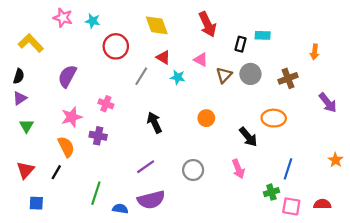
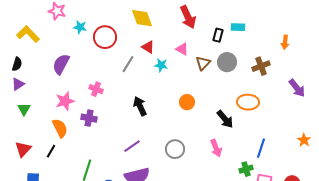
cyan star: (93, 21) -> (80, 27), moved

